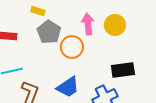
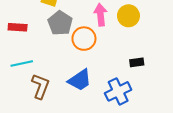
black rectangle: (123, 70) -> (137, 62), size x0.6

